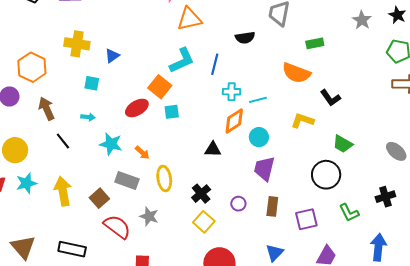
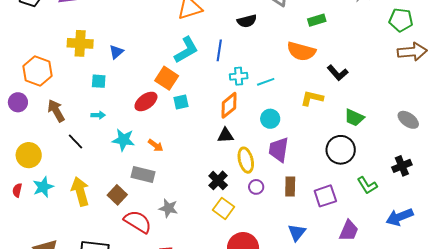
orange diamond: (234, 121) -> (229, 105), moved
yellow ellipse: (164, 178) -> (246, 160), moved
blue arrow: (378, 247) -> (400, 217), turned -112

